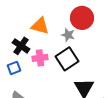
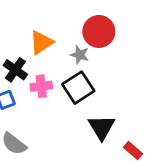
orange triangle: (40, 26) -> (41, 42), turned -48

